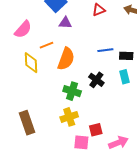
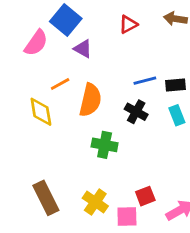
purple triangle: (65, 23) -> (83, 49), turned 32
pink semicircle: (23, 29) -> (36, 43), moved
black cross: (96, 80) -> (136, 112), moved
yellow cross: (69, 117) -> (95, 202), moved, turned -30

